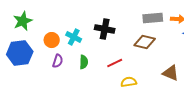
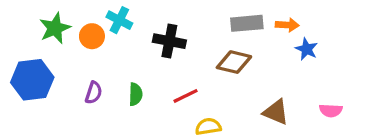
green star: (23, 21) -> (55, 28), moved
cyan cross: (74, 37) -> (119, 20), moved
orange circle: (52, 40) -> (92, 36), moved

